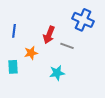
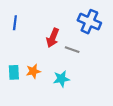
blue line: (14, 31) -> (15, 23), moved
orange star: (31, 53) -> (33, 71), moved

